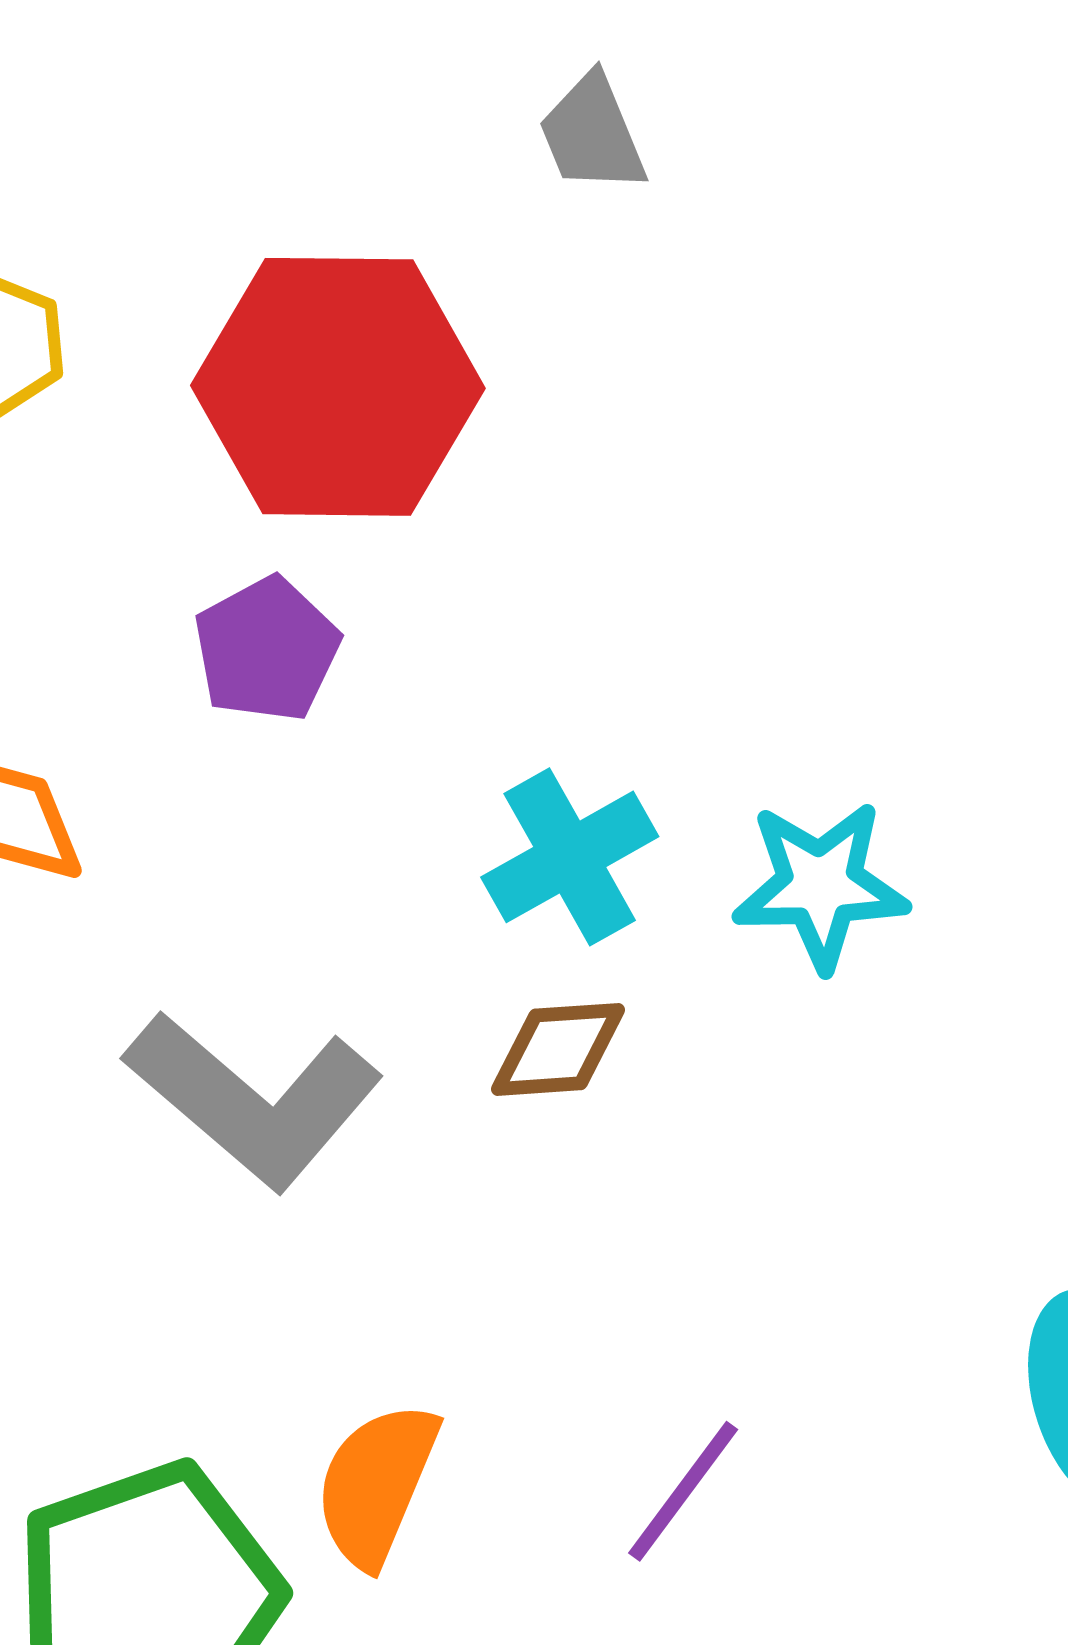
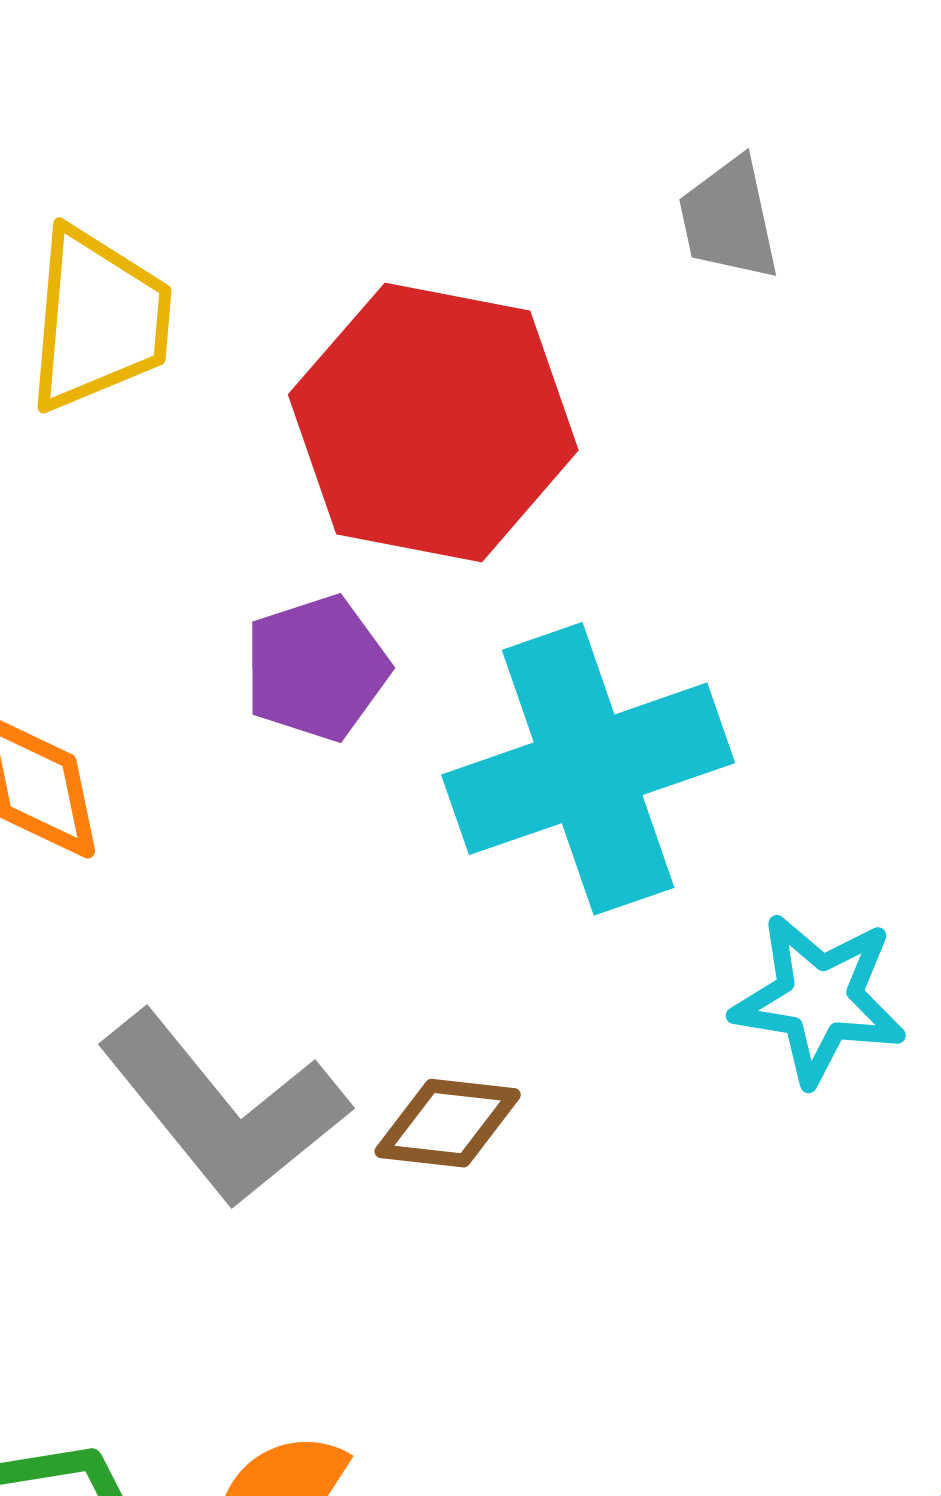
cyan cross: (570, 857) -> (588, 769), moved, size x1.6
brown diamond: (558, 1049) -> (448, 1123), moved

